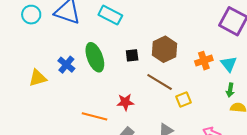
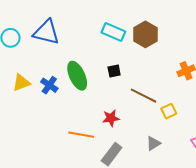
cyan rectangle: (110, 15) -> (113, 32), moved
brown hexagon: (164, 49) -> (145, 34), moved
yellow triangle: (38, 78) -> (21, 83), moved

